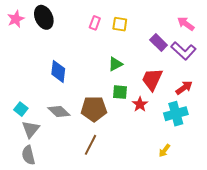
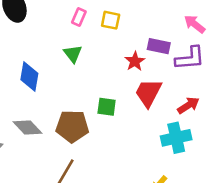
purple rectangle: (159, 42) -> (159, 46), turned -36
purple L-shape: (183, 51) -> (190, 58), turned -50
green triangle: (115, 64) -> (73, 54), moved, turned -42
red star: (140, 104) -> (135, 61), moved

